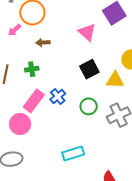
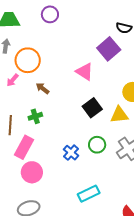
brown arrow: (43, 43) -> (42, 88), turned 48
blue cross: (58, 97) -> (71, 153), moved
pink rectangle: (34, 101) -> (24, 147), moved

